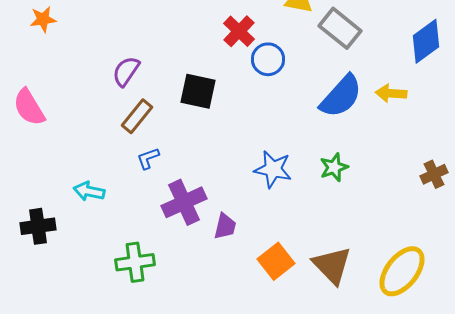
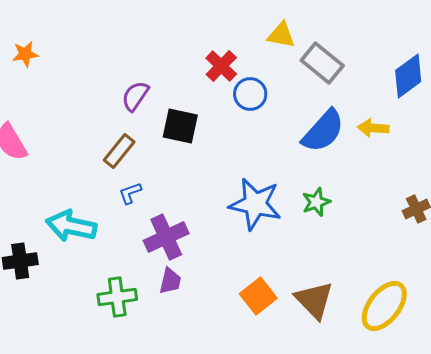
purple semicircle: (126, 71) -> (135, 96), moved
blue star: (273, 169) -> (255, 204), size x1.4
cyan arrow: (89, 191) -> (71, 226), size x1.6
purple trapezoid: (225, 226) -> (170, 281), moved

